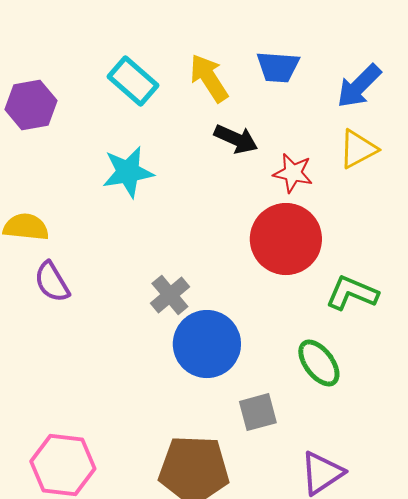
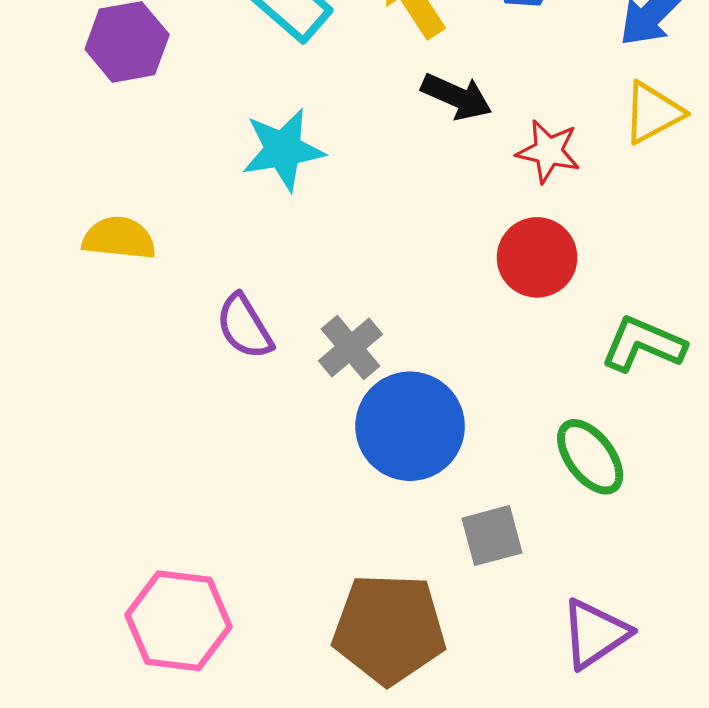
red circle: (286, 239) -> (537, 257), size x0.7
purple semicircle: (52, 282) -> (244, 327), moved

